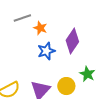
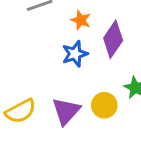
orange star: (40, 28) -> (81, 20), moved

